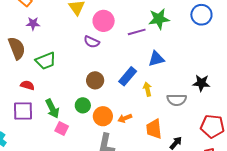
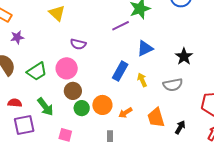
pink circle: (104, 21) -> (67, 68), moved
brown circle: (95, 80) -> (73, 91), moved
black star: (201, 83) -> (184, 56), moved, turned -30
red semicircle: (27, 85) -> (15, 103), moved
green arrow: (52, 109) -> (45, 107), moved
orange circle: (103, 116) -> (102, 105), moved

